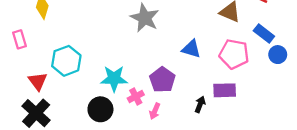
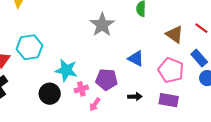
purple pentagon: (162, 80) -> (106, 80), turned 30
purple rectangle: (225, 90) -> (169, 100), moved
black arrow: (200, 104) -> (135, 97), moved, turned 56

